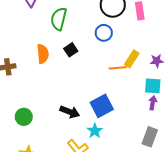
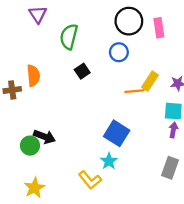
orange semicircle: (43, 54) -> (33, 76), moved
blue square: (102, 106) -> (117, 133), turned -30
black arrow: (70, 112) -> (44, 137), moved

